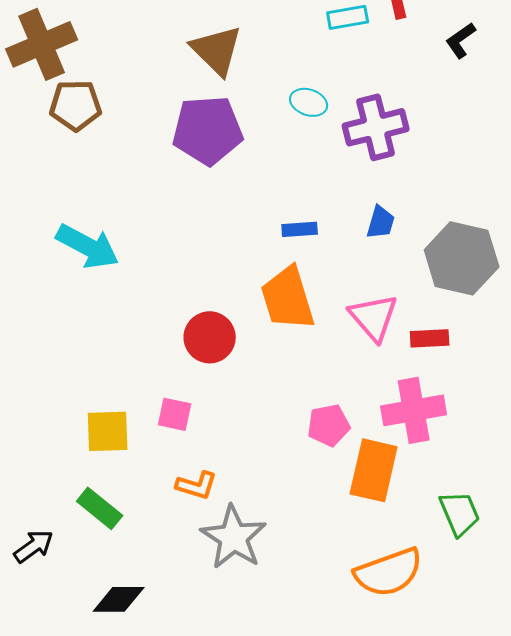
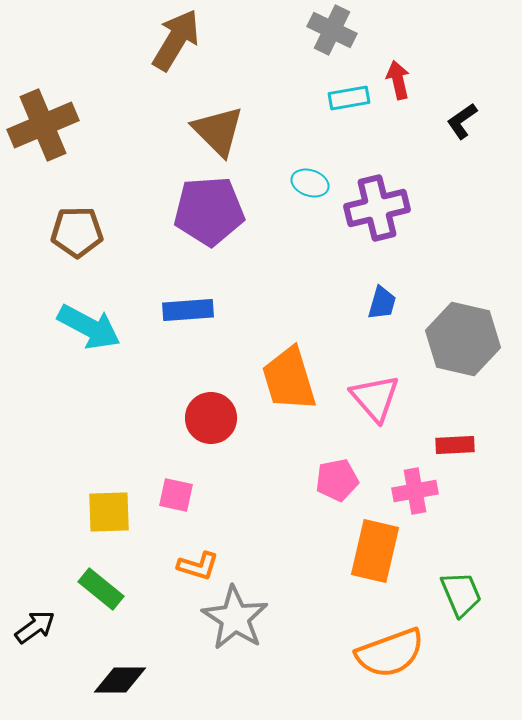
brown pentagon: (76, 105) -> (77, 232), moved
blue rectangle: (300, 229) -> (188, 310), moved, size x1.4
red rectangle: (430, 338) -> (455, 445), moved
pink cross: (414, 410) -> (415, 491), size x0.7
pink pentagon: (329, 425) -> (337, 480), moved

